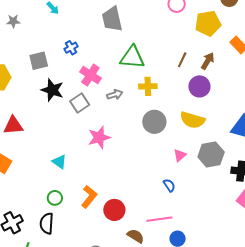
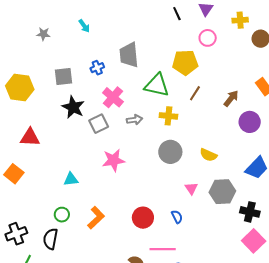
gray trapezoid: (112, 19) -> (129, 55), moved
yellow pentagon: (208, 23) -> (185, 62), moved
brown line: (182, 60) -> (195, 93), moved
purple circle: (199, 86) -> (250, 122), moved
yellow semicircle: (193, 120) -> (208, 155), size x0.7
pink triangle: (180, 155) -> (191, 188), turned -32
cyan triangle: (59, 162) -> (71, 179), turned -49
red circle: (114, 210) -> (143, 218), moved

